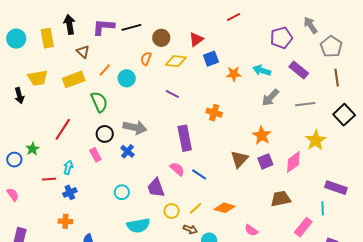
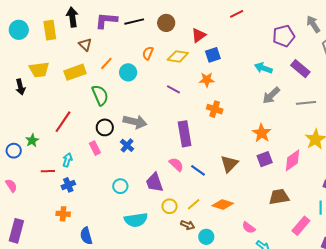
brown circle: (161, 38) -> (166, 23), moved
orange star: (234, 74) -> (207, 80), moved
brown triangle: (239, 159) -> (229, 164), moved

